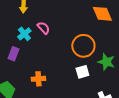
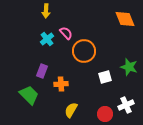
orange circle: (83, 46) -> (84, 51), moved
purple rectangle: (13, 54) -> (42, 71), moved

